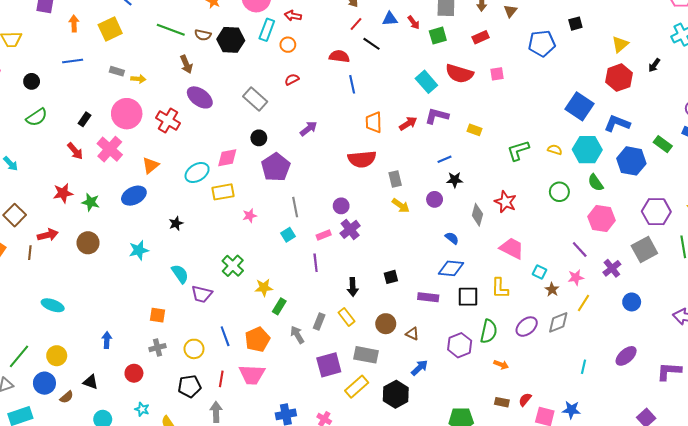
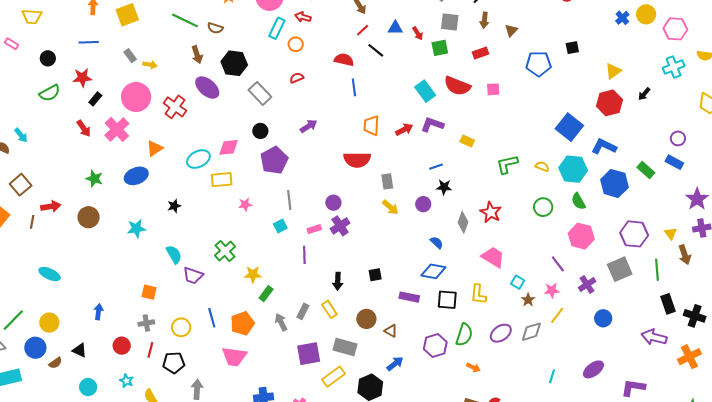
black hexagon: (231, 40) -> (234, 63), moved
gray rectangle: (117, 71) -> (130, 56), turned 32
red star: (63, 193) -> (82, 78), moved
red line: (221, 379) -> (150, 350), moved

